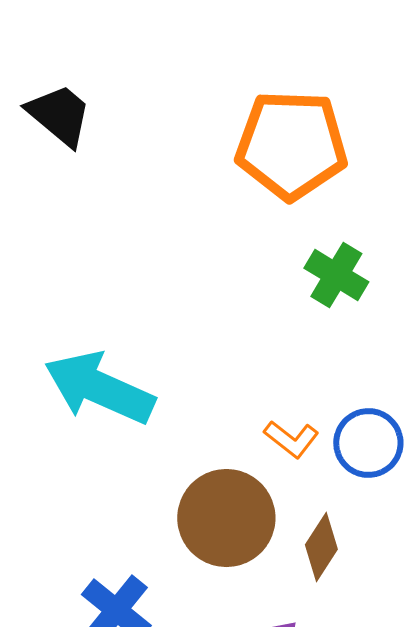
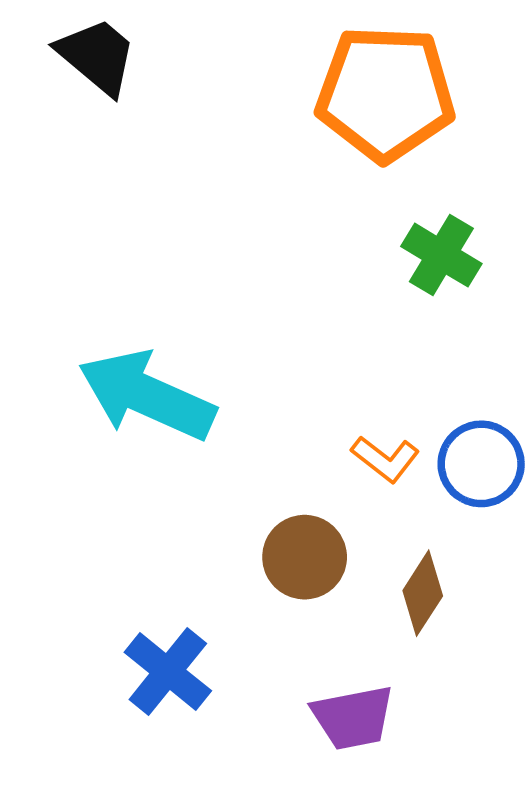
brown circle: (226, 518) -> (305, 557), size x0.7

